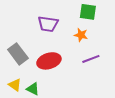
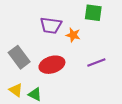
orange star: (81, 35) -> (73, 35), moved

